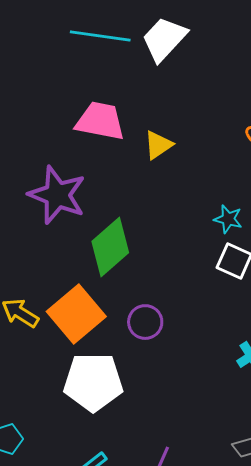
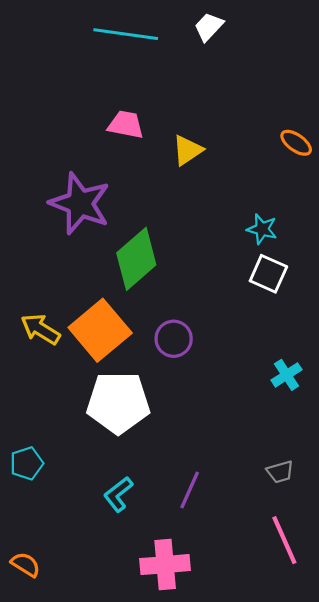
white trapezoid: (164, 39) -> (209, 27), moved, size x0.6
pink trapezoid: (100, 121) -> (126, 125), size x0.7

